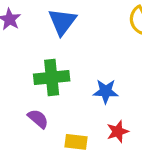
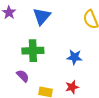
blue star: (106, 91) -> (74, 57), moved

